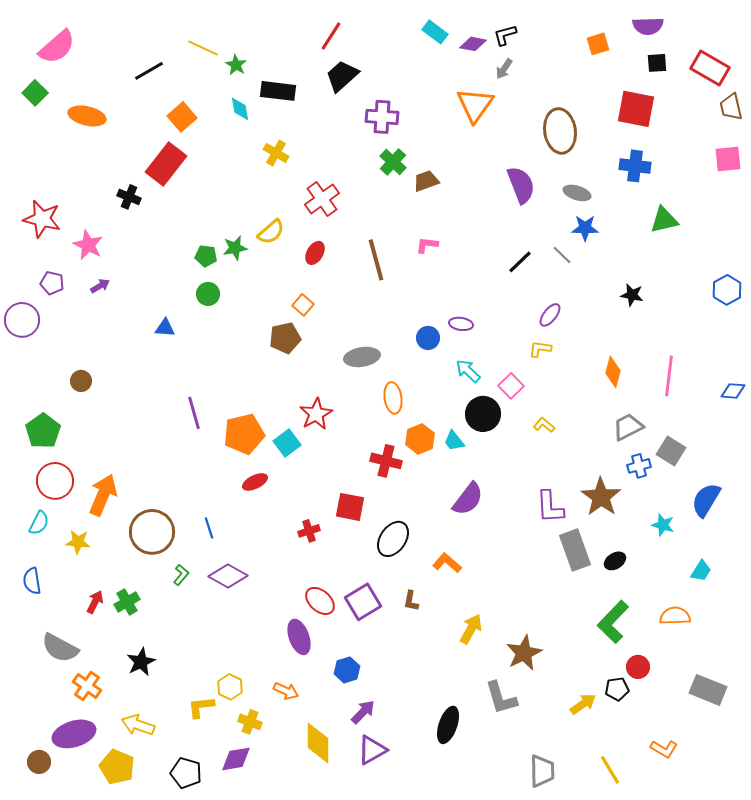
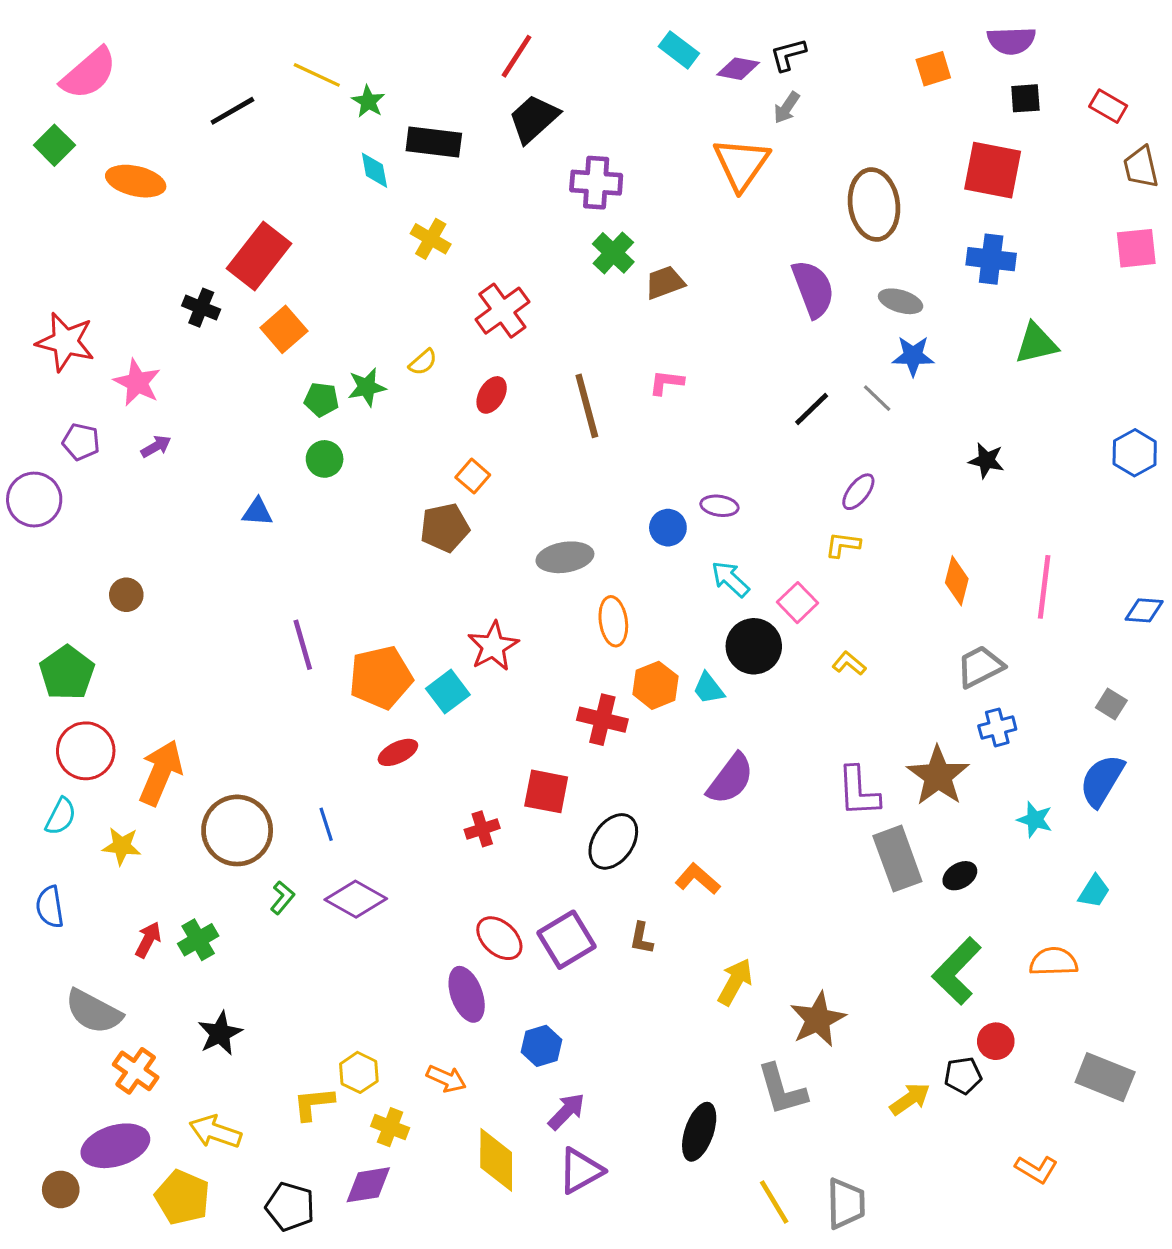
red rectangle: (710, 68) -> (1108, 106), size x0.6
orange square: (182, 117) -> (284, 329), moved
yellow semicircle: (271, 232) -> (423, 362), size x0.7
gray square: (671, 451) -> (1111, 704), moved, size x0.7
yellow line: (610, 770) -> (774, 1202), moved

